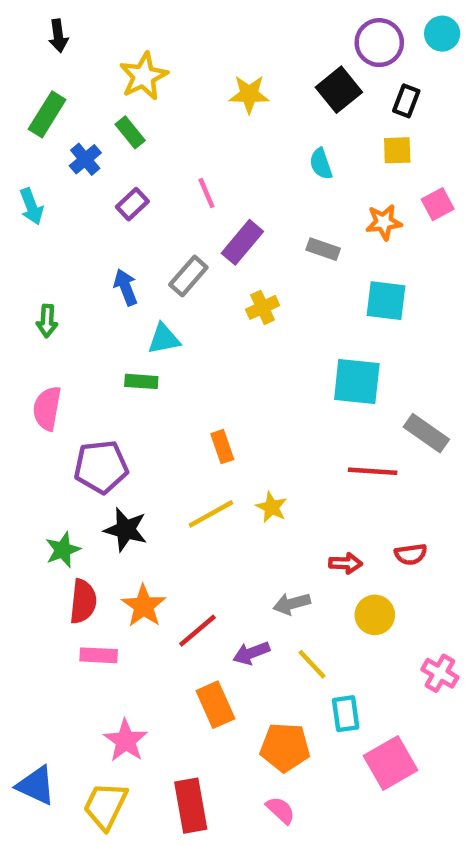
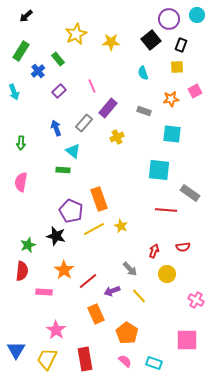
black arrow: (58, 36) -> (26, 16), turned 56
yellow star: (144, 76) -> (76, 34), moved
cyan triangle: (164, 339) -> (73, 151), turned 49
orange rectangle: (222, 447) -> (99, 199), size x1.6
purple pentagon: (101, 467) -> (71, 211), moved, turned 30
red arrow: (346, 563) -> (154, 251), turned -72
red semicircle: (83, 601) -> (22, 271), moved
gray arrow: (292, 604) -> (130, 269), turned -119
cyan rectangle: (346, 714) -> (154, 363), moved, turned -63
orange pentagon: (285, 747) -> (127, 333), turned 30
pink square: (390, 763) -> (187, 340), moved, turned 30
blue triangle: (36, 785) -> (16, 350), turned 36

